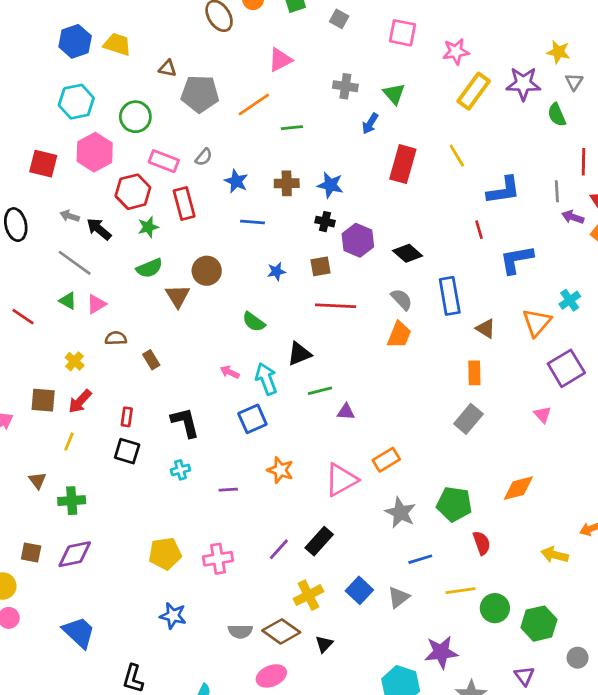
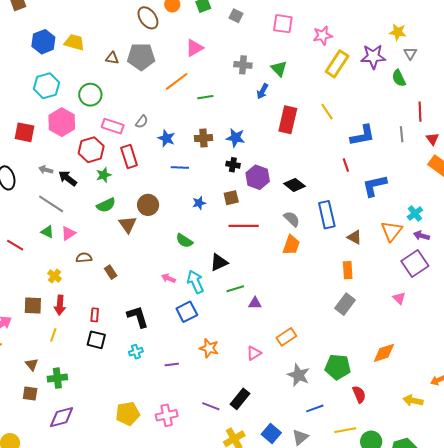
gray pentagon: (200, 94) -> (141, 57), moved
purple arrow: (573, 217) -> (421, 236), moved
red arrow: (80, 401) -> (60, 305), turned -36
pink triangle: (341, 480) -> (254, 353), size x0.6
purple line: (279, 549) -> (211, 406), turned 72
brown square: (31, 552) -> (30, 393), moved

